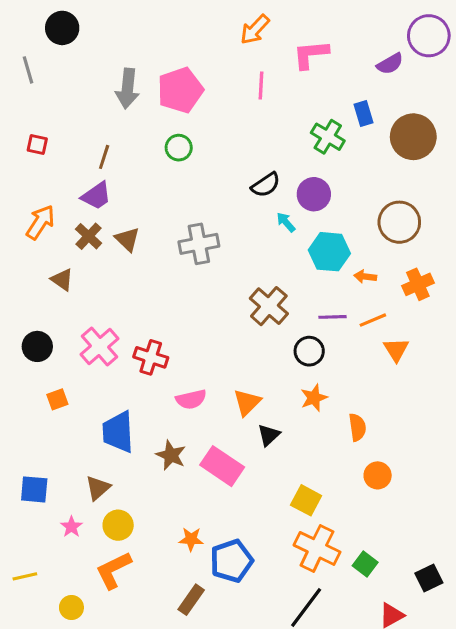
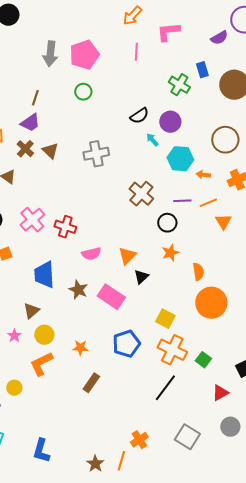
orange circle: (378, 475) -> (211, 303), size x1.8
orange star: (191, 539) -> (80, 348), moved
blue pentagon: (231, 561) -> (126, 344), moved

